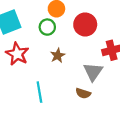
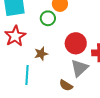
red circle: (85, 24) -> (76, 43), moved
brown star: (58, 55) -> (41, 54), moved

